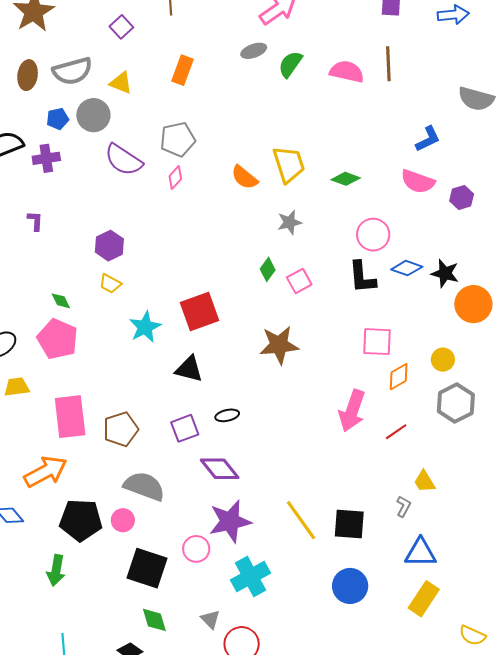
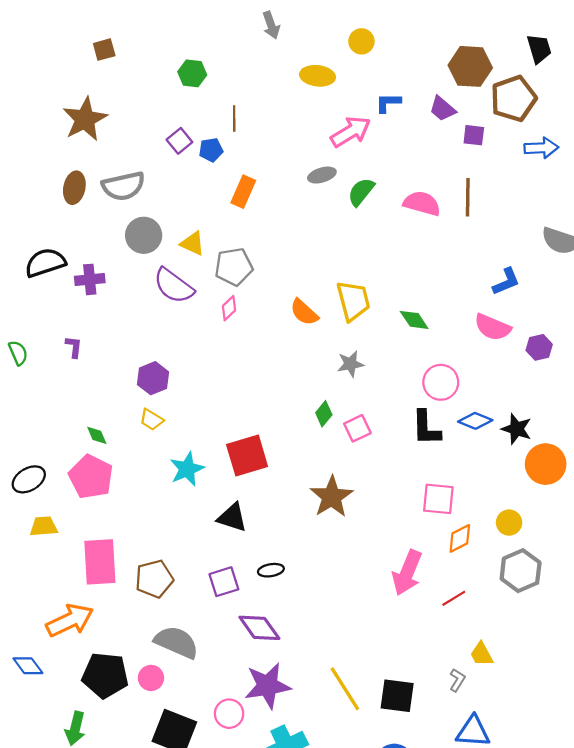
yellow triangle: (121, 83) -> (193, 243), moved
blue pentagon: (58, 119) -> (211, 150), moved
green diamond: (346, 179) -> (414, 320), turned 32
brown star: (279, 345) -> (332, 497), turned -30

